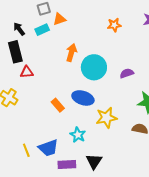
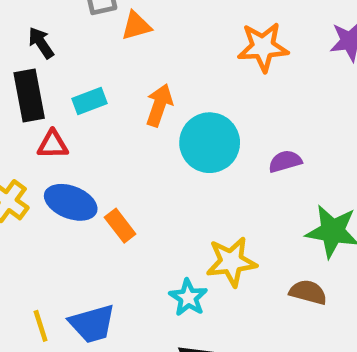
orange star: (114, 25) -> (263, 47), size x1.5
cyan rectangle: (42, 30) -> (89, 101), moved
blue ellipse: (83, 98) -> (71, 202), moved
cyan star: (78, 135) -> (188, 297), moved

